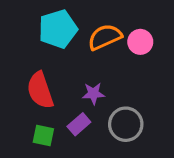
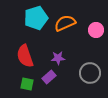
pink circle: (140, 42) -> (96, 30), moved
gray circle: (126, 124) -> (90, 73), moved

